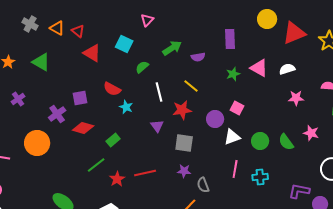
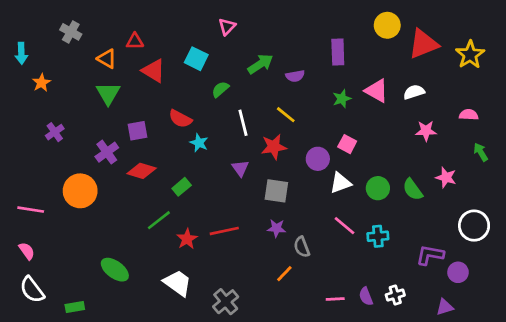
orange triangle: (57, 28) -> (107, 59), moved
red triangle: (78, 31) -> (135, 41), turned -40
green triangle: (41, 62) -> (108, 93), moved, turned 30
pink line: (235, 169) -> (345, 226), turned -60

